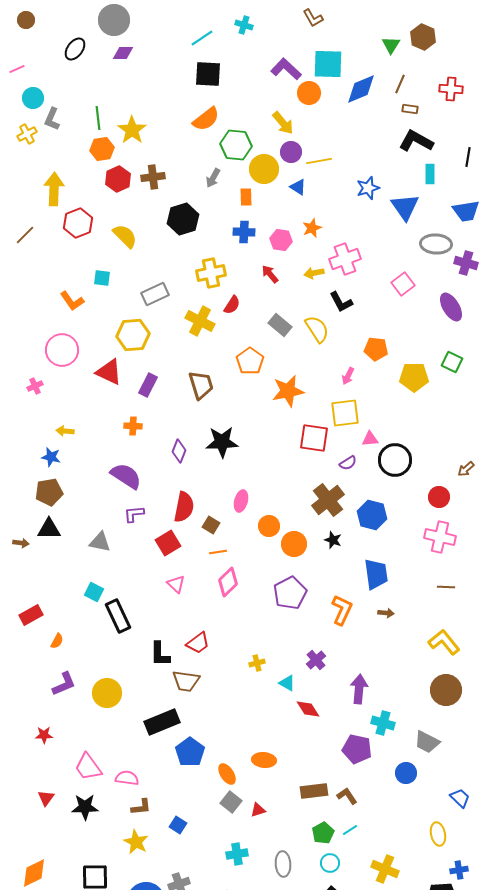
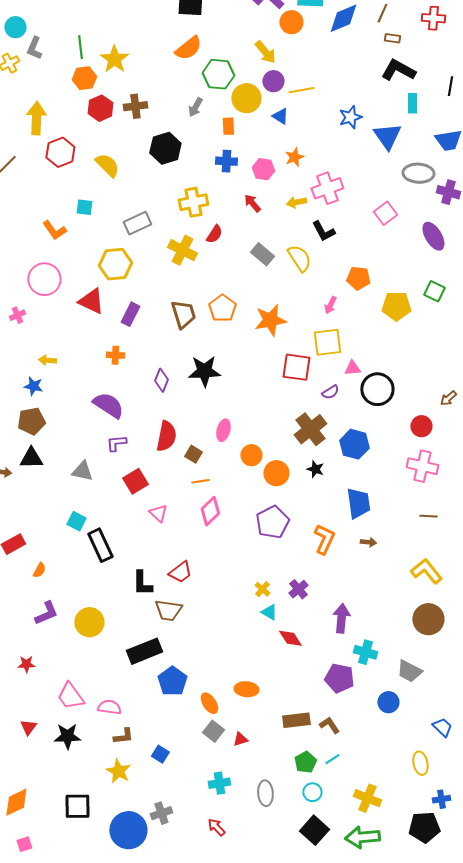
orange pentagon: (250, 361) -> (222, 308), moved
red square: (168, 543) -> (135, 481), moved
yellow cross: (257, 663) -> (262, 589), moved, turned -35

